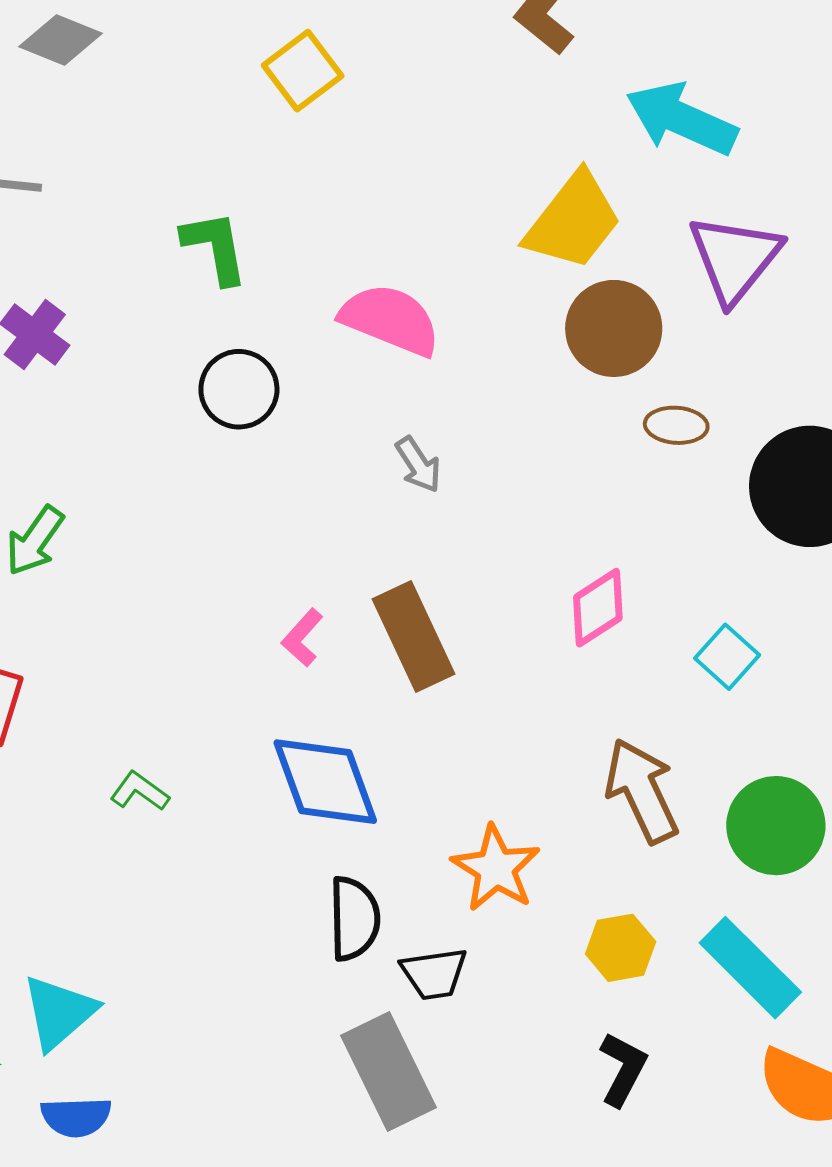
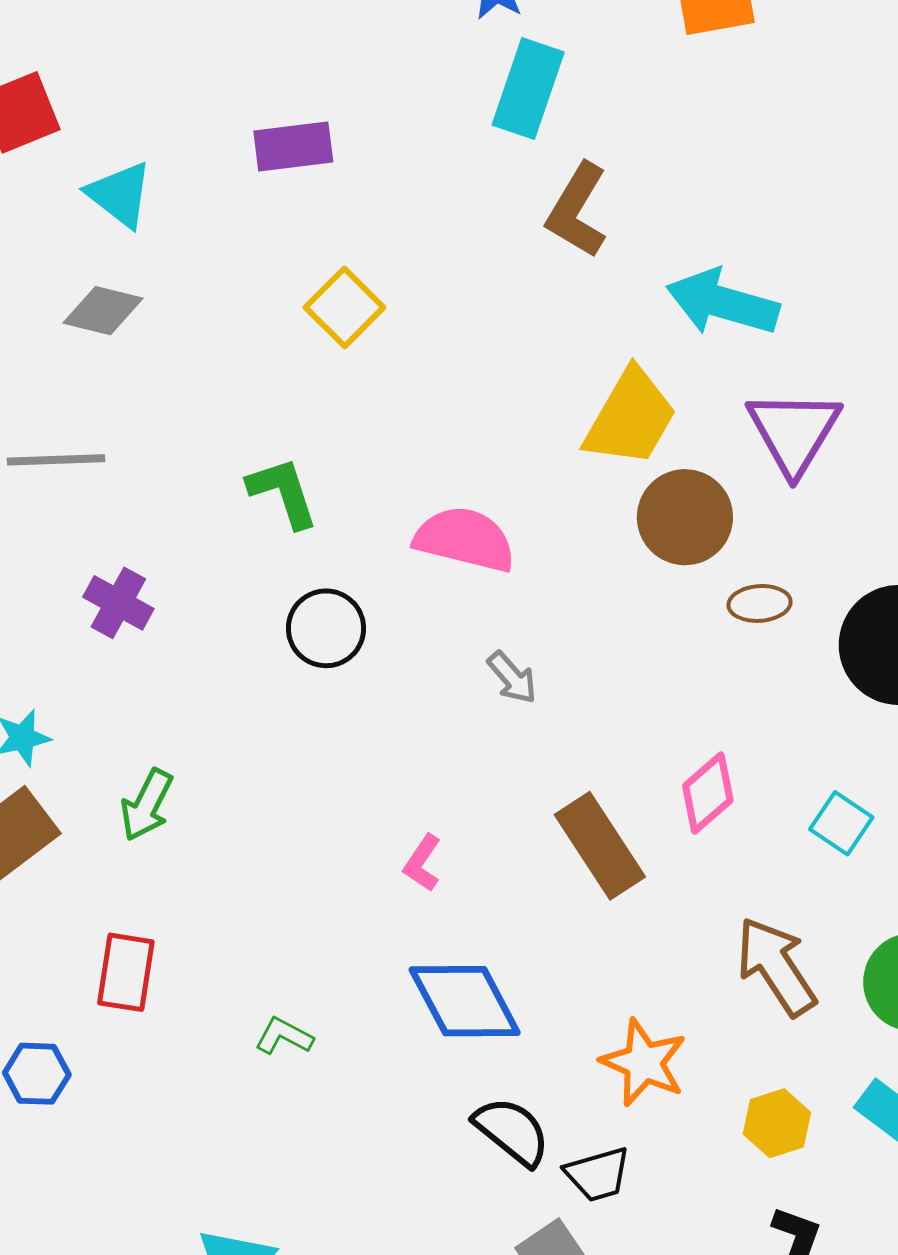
brown rectangle: (413, 636) -> (600, 846), moved
black semicircle: (354, 919) -> (512, 1131), turned -42

